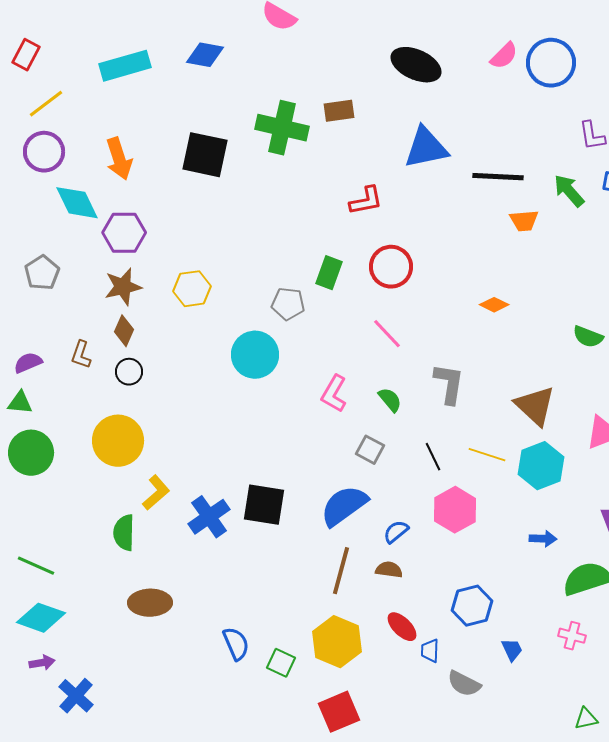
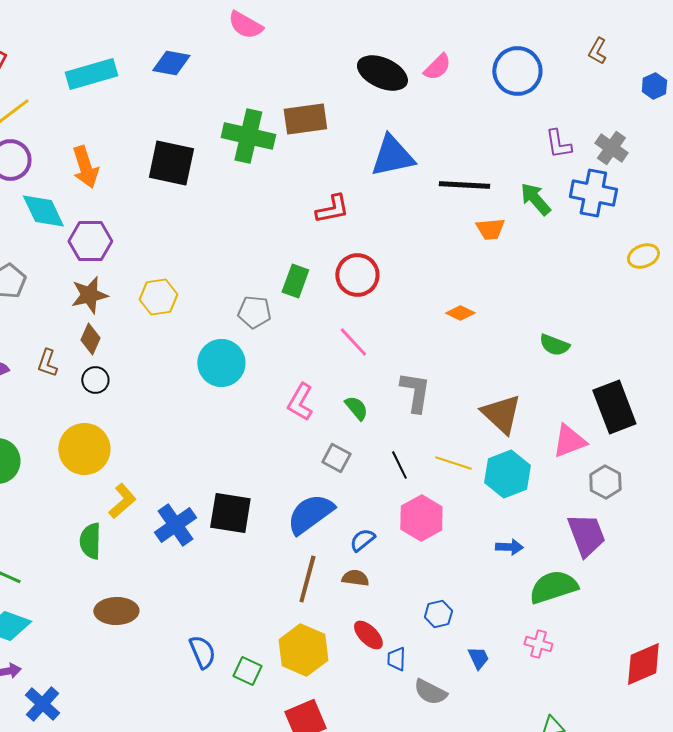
pink semicircle: (504, 56) -> (437, 67), moved
brown rectangle: (339, 111) -> (305, 119), size x1.4
blue hexagon: (472, 606) -> (438, 614), size x0.7

